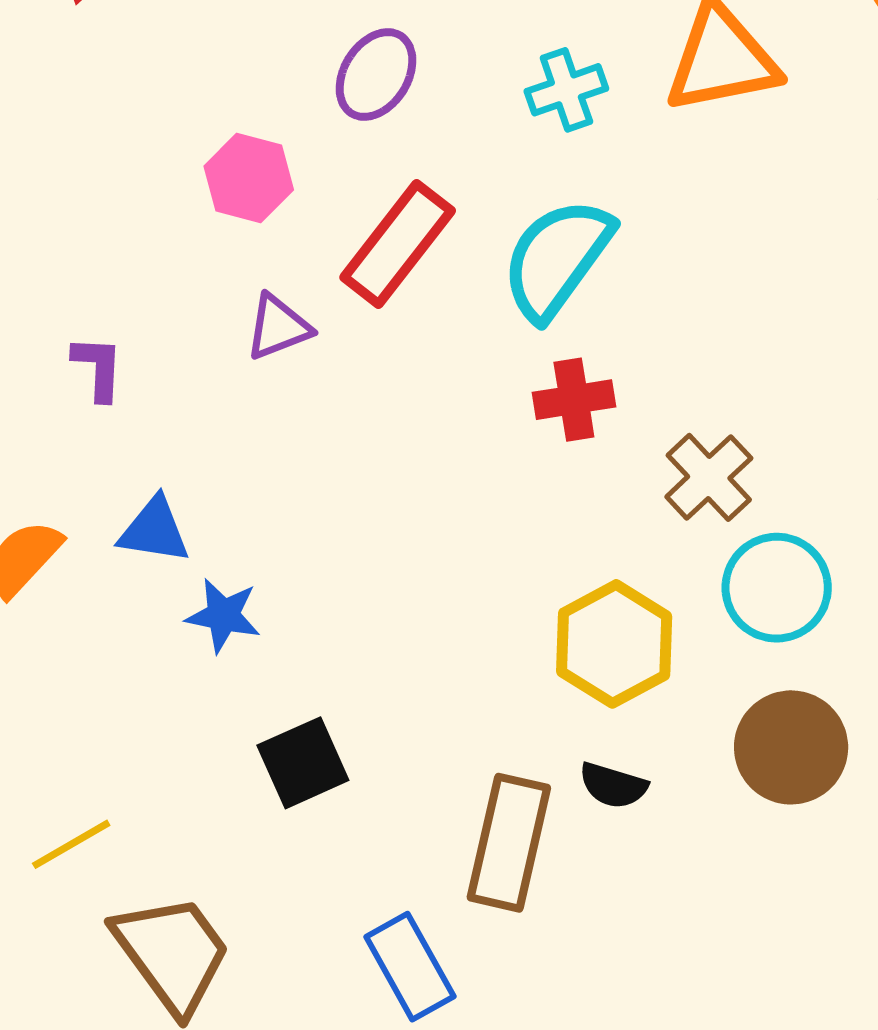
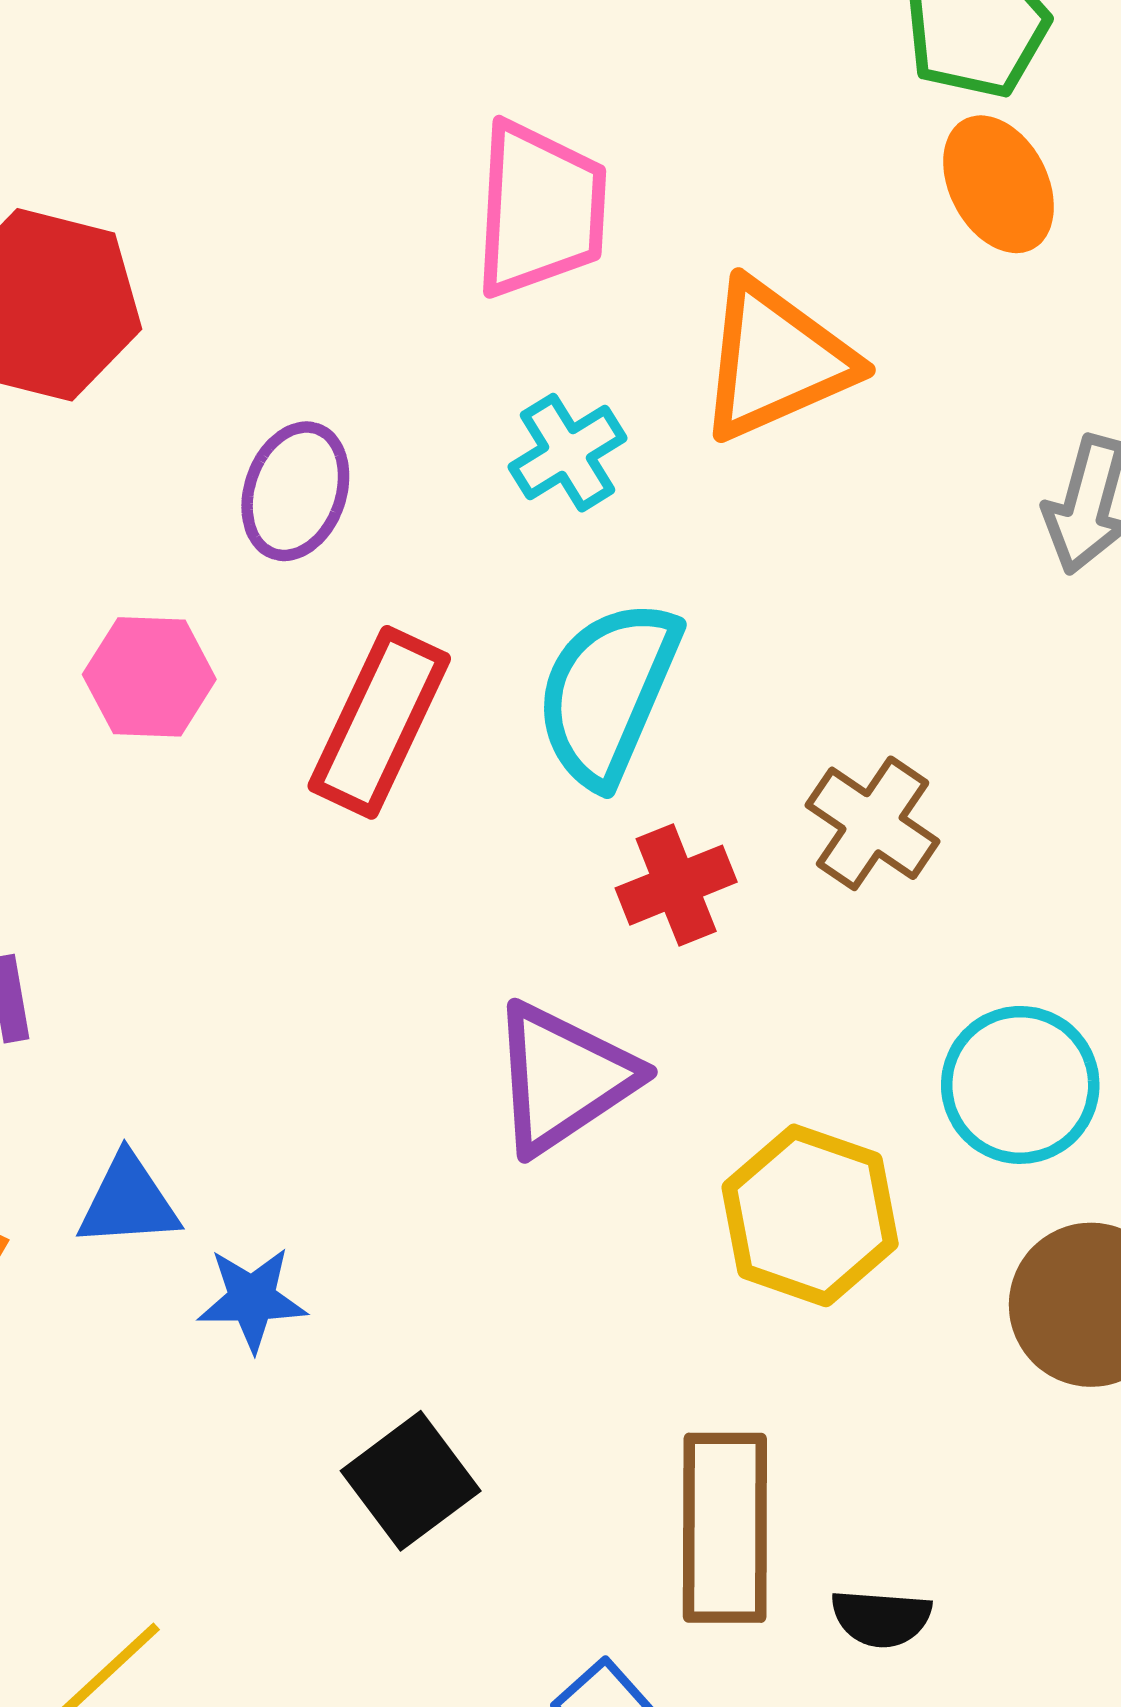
purple triangle: (278, 327) -> (563, 1078), moved, size x1.6
brown cross: (709, 477) -> (873, 823), moved
black semicircle: (613, 785) -> (881, 1618), moved

